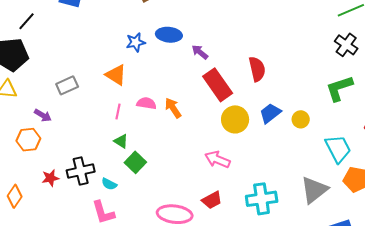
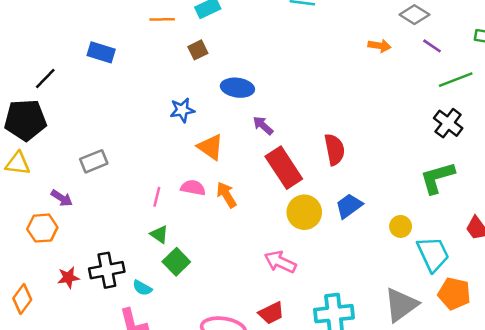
blue ellipse: (169, 35) -> (237, 88), moved
orange triangle: (116, 75) -> (210, 147), moved
yellow circle: (301, 119) -> (401, 226), moved

